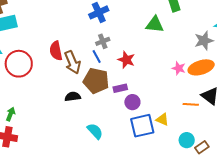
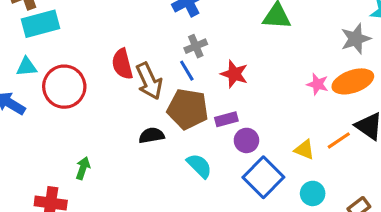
orange line: (191, 104) -> (339, 140), turned -35
green arrow: (11, 114) -> (83, 168), moved
yellow triangle: (162, 119) -> (304, 150), moved
blue square: (142, 126) -> (263, 177), turned -30
cyan semicircle: (95, 131) -> (199, 166), moved
cyan circle: (187, 140) -> (313, 193), moved

